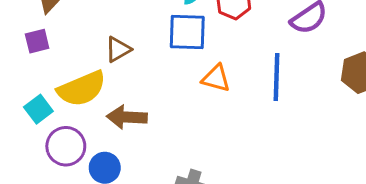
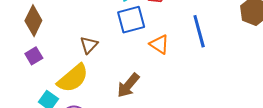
orange triangle: (216, 78) -> (159, 44), turned 35
brown arrow: (127, 117) -> (128, 85), moved, turned -36

